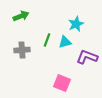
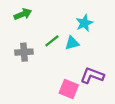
green line: (47, 40) -> (52, 41), turned 32
purple L-shape: (87, 57) -> (92, 76), moved

